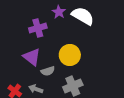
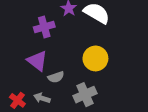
yellow circle: (70, 55) -> (95, 58), moved

